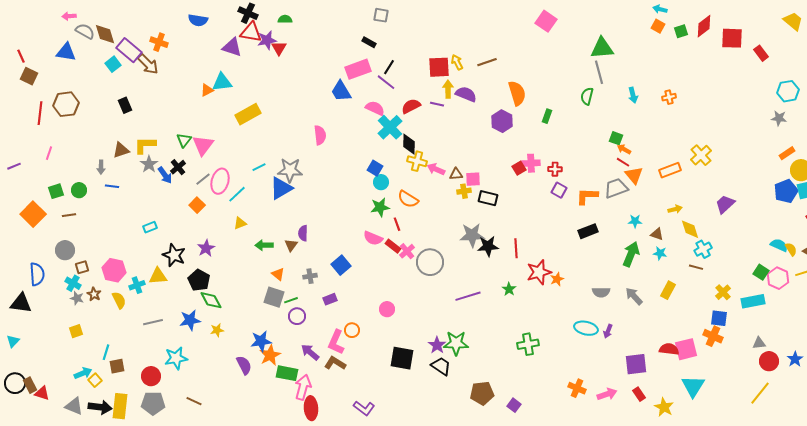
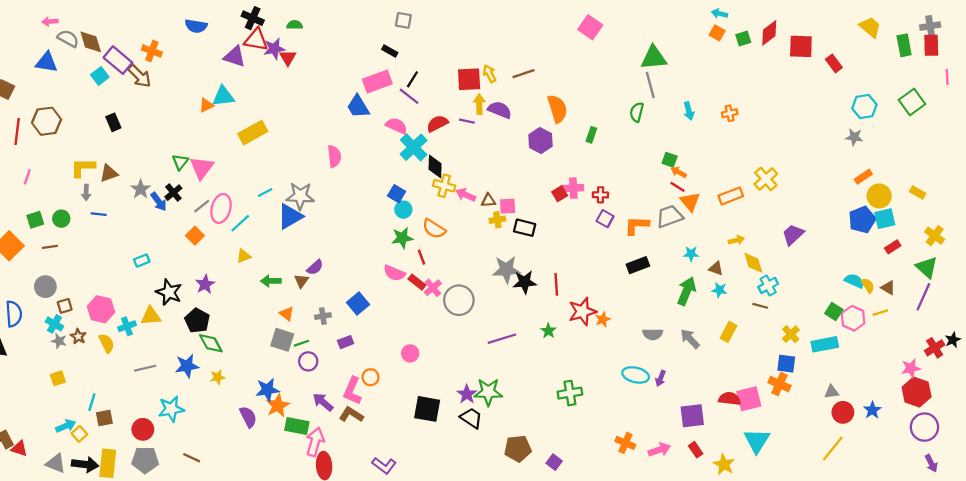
yellow L-shape: (145, 145) -> (83, 168), moved
purple semicircle: (303, 233) -> (315, 267), turned -133

